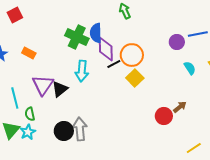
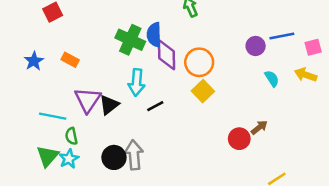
black line: (114, 64) -> (155, 106), moved
cyan line: (15, 98) -> (53, 116), turned -65

